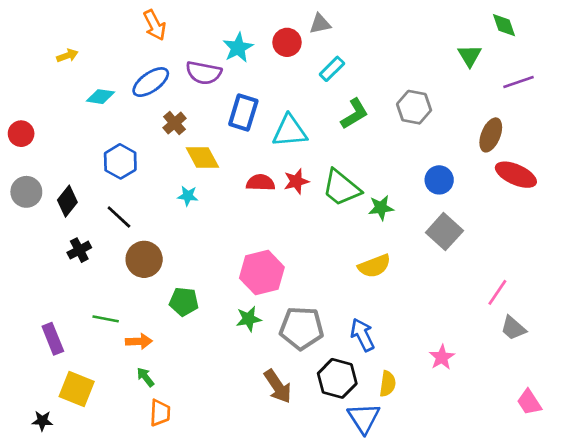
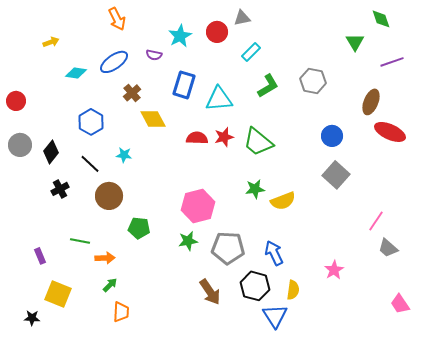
purple semicircle: (204, 73) -> (154, 55), size x0.6
cyan star: (188, 196) -> (124, 155), moved
green star: (381, 208) -> (255, 189), moved
purple rectangle: (53, 339) -> (40, 256), size x0.7
green arrow: (145, 377) -> (110, 285), turned 84

